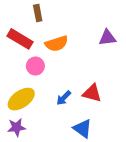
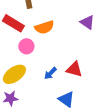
purple triangle: (107, 38) -> (87, 22), turned 42

